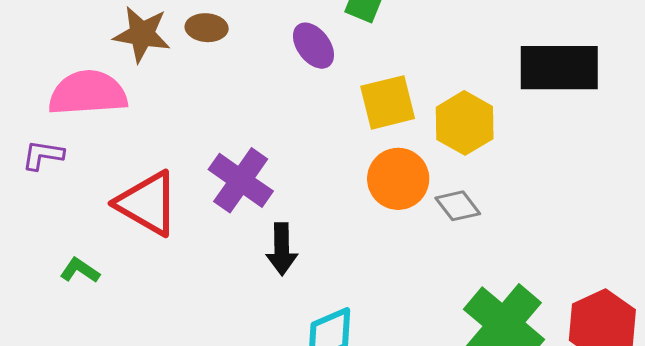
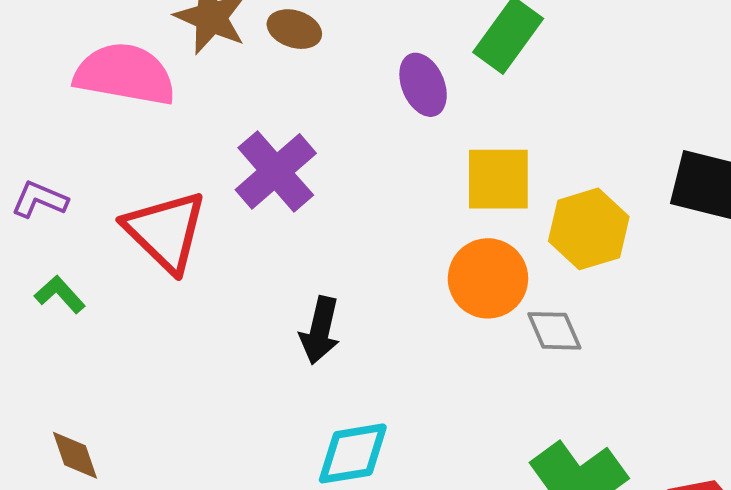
purple L-shape: (43, 155) -> (40, 200), moved
purple cross: (241, 180) -> (276, 171), moved

